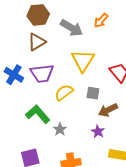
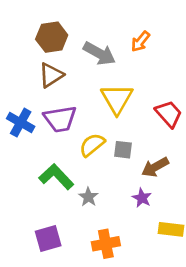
gray square: (93, 93) -> (123, 150), moved

